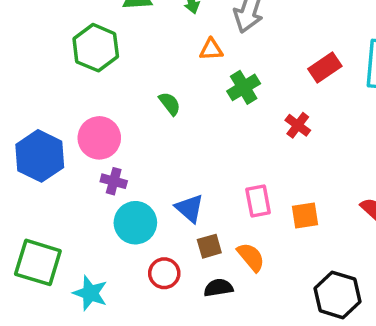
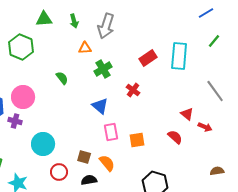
purple cross: (114, 181) -> (15, 121), moved
blue triangle: (190, 208) -> (100, 106), moved
brown square: (209, 246) -> (84, 157), turned 32

